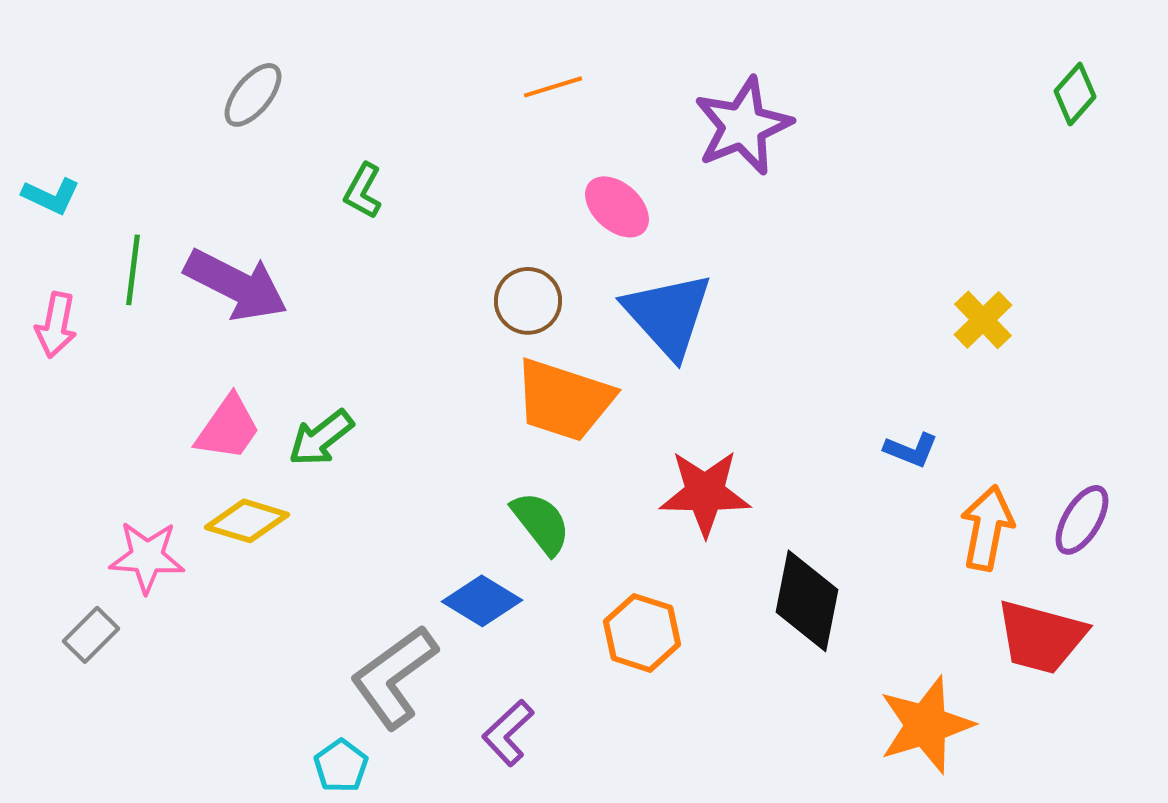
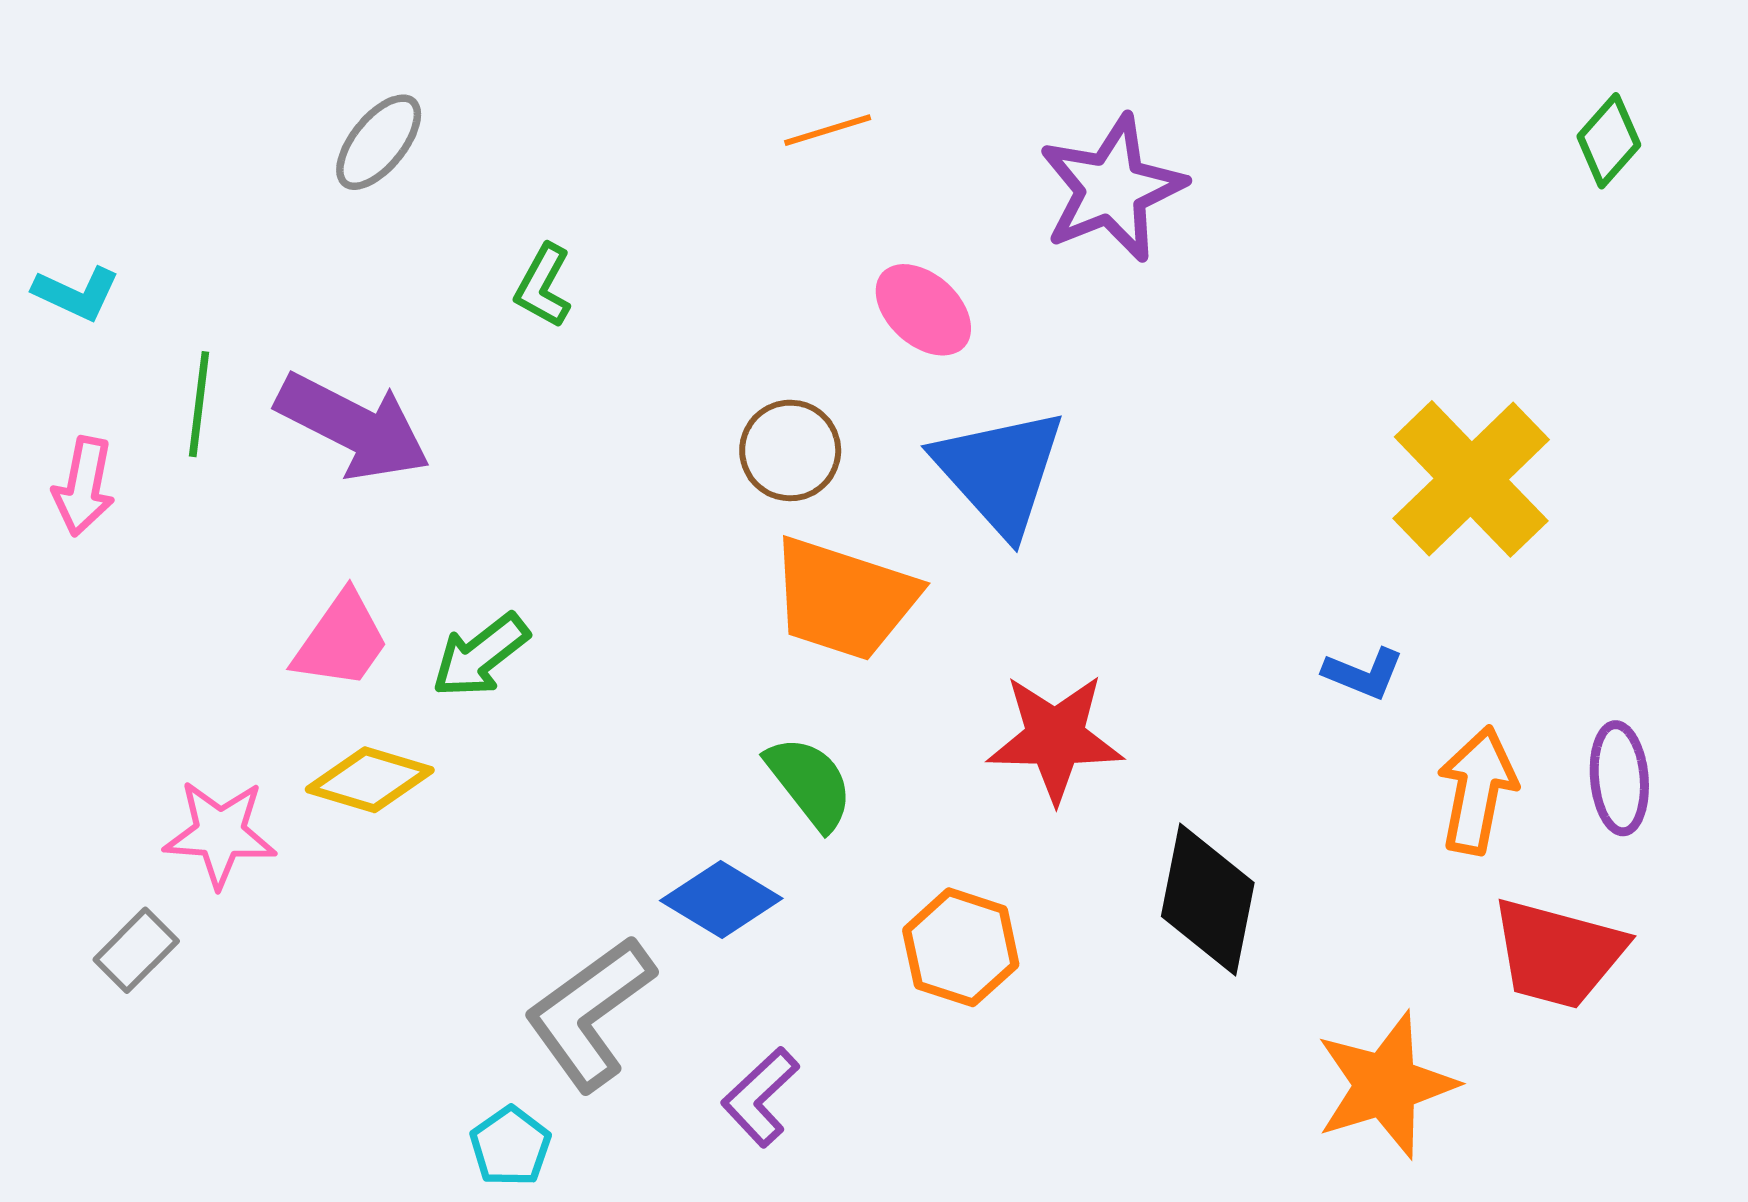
yellow cross: (983, 320) -> (1471, 479), size x1.8
purple ellipse: (1082, 520) -> (1619, 778), turned -36

